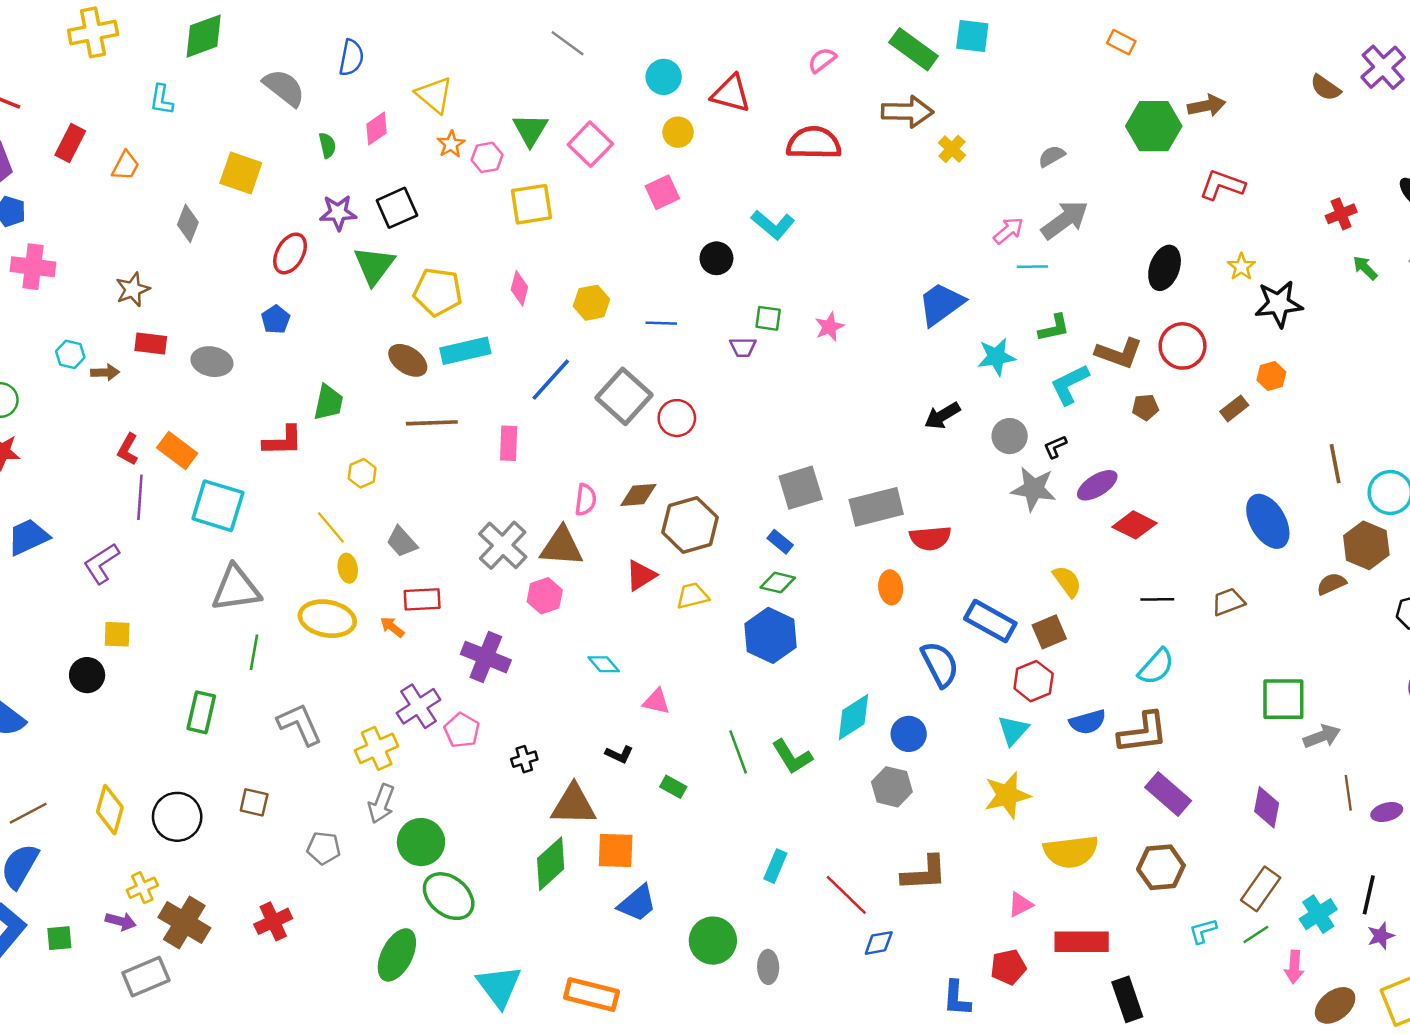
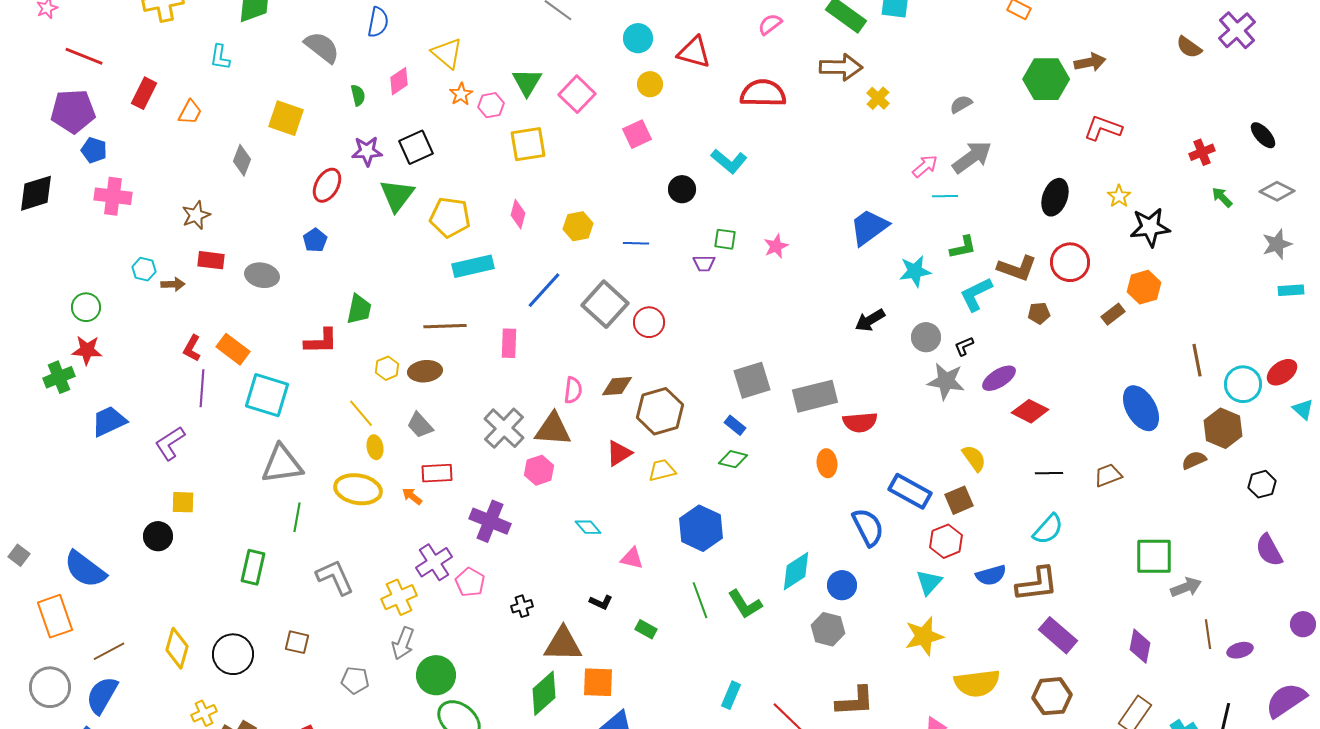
brown ellipse: (408, 360) -> (425, 371), moved, turned -40
orange hexagon: (1271, 376) -> (1144, 287), size x1.4
blue hexagon: (771, 635) -> (701, 528), moved

